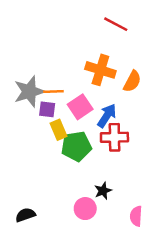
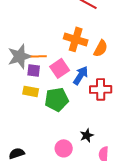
yellow rectangle: (58, 130) -> (31, 91), moved, turned -56
red cross: (114, 137) -> (101, 89), moved
black star: (103, 191) -> (87, 135), moved

